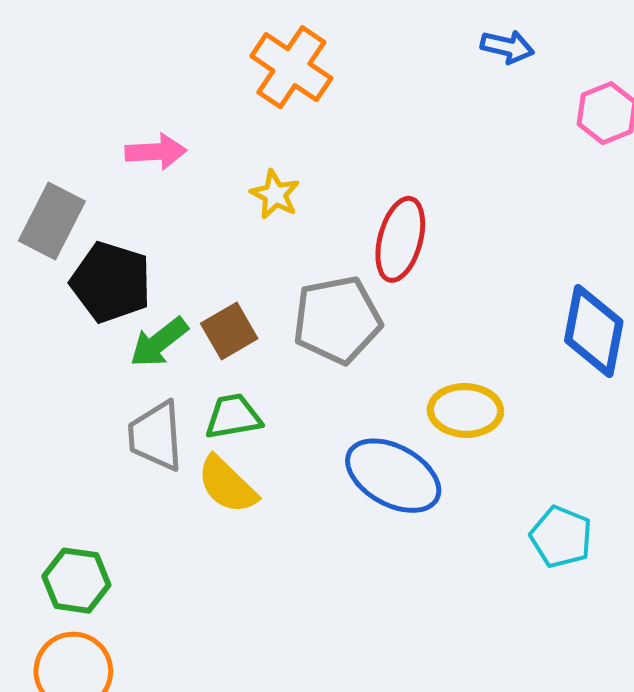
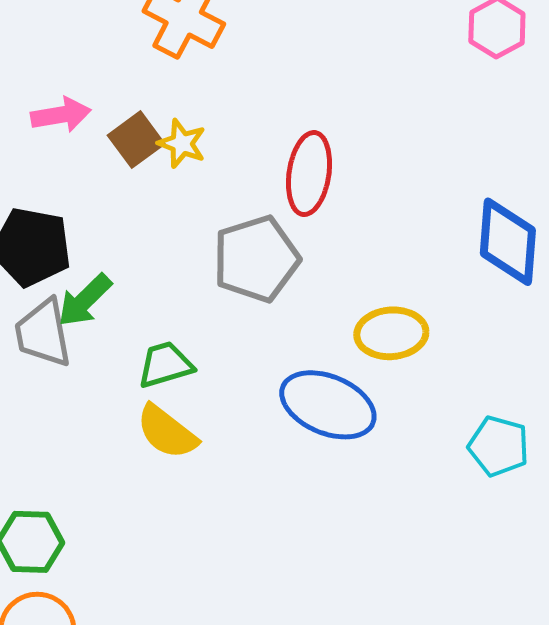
brown square: (229, 331) -> (136, 140), moved
gray trapezoid: (156, 436) -> (43, 333), moved

